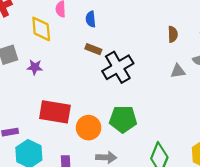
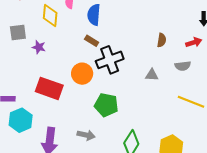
blue semicircle: (91, 19) -> (94, 15), size x1.5
gray triangle: (178, 71) -> (152, 75), moved
orange circle: (89, 128) -> (82, 74), moved

